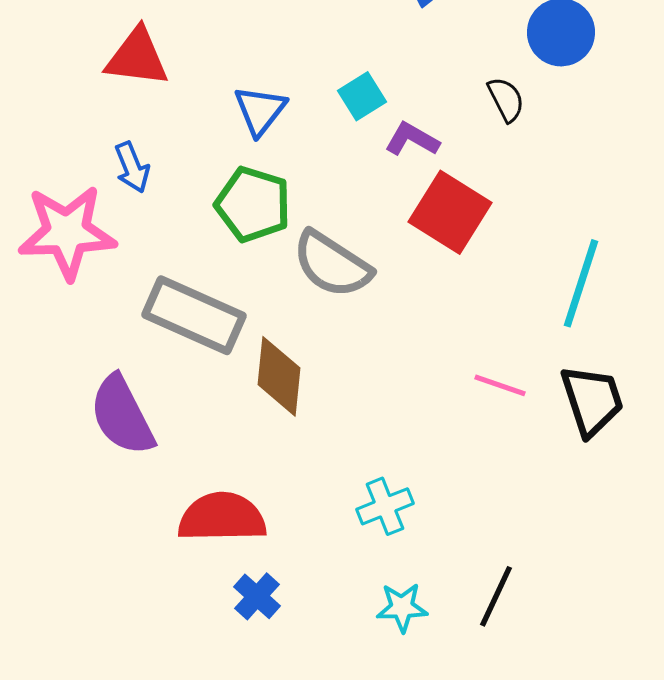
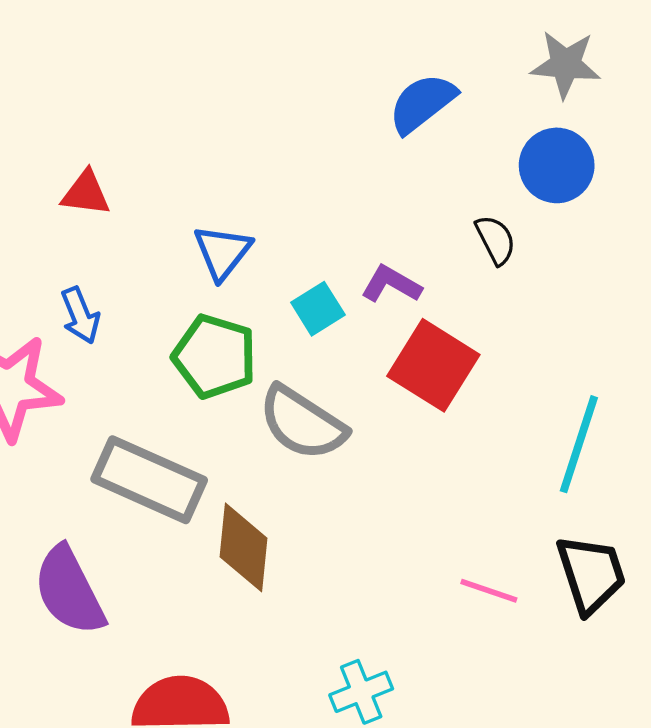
red triangle: (137, 57) -> (86, 193), size x0.7
cyan square: (362, 96) -> (318, 309), moved
pink line: (500, 385) -> (489, 591), moved

